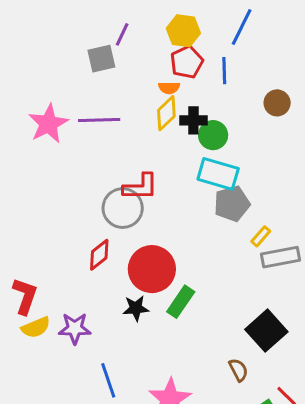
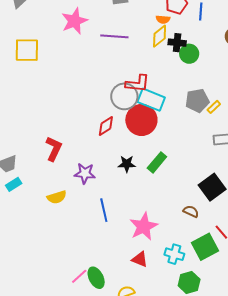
pink star: (48, 124) -> (75, 21), moved
cyan rectangle: (218, 174) -> (151, 100), moved
yellow rectangle: (261, 236) -> (214, 107), moved
red circle: (152, 269) -> (141, 120), moved
yellow semicircle: (36, 327) -> (57, 197), moved
brown semicircle: (238, 370) -> (191, 211), turned -42

